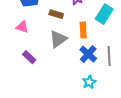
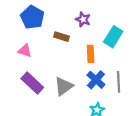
gray triangle: (58, 39) -> (64, 86), moved
purple rectangle: (29, 57) -> (32, 83), size x1.5

